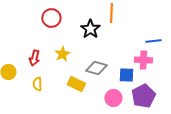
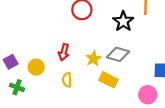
yellow star: (62, 54) -> (94, 59), moved
gray diamond: (96, 68) -> (118, 54), moved

